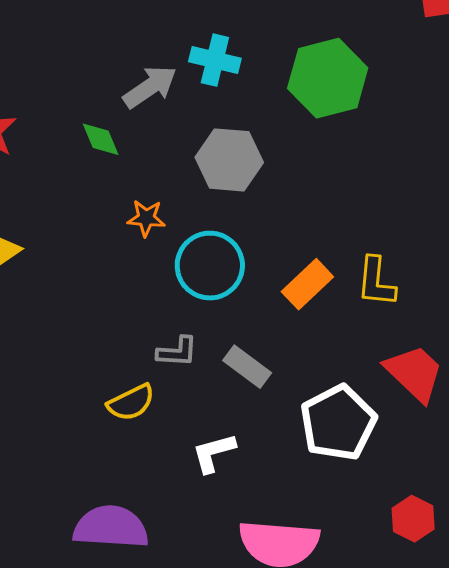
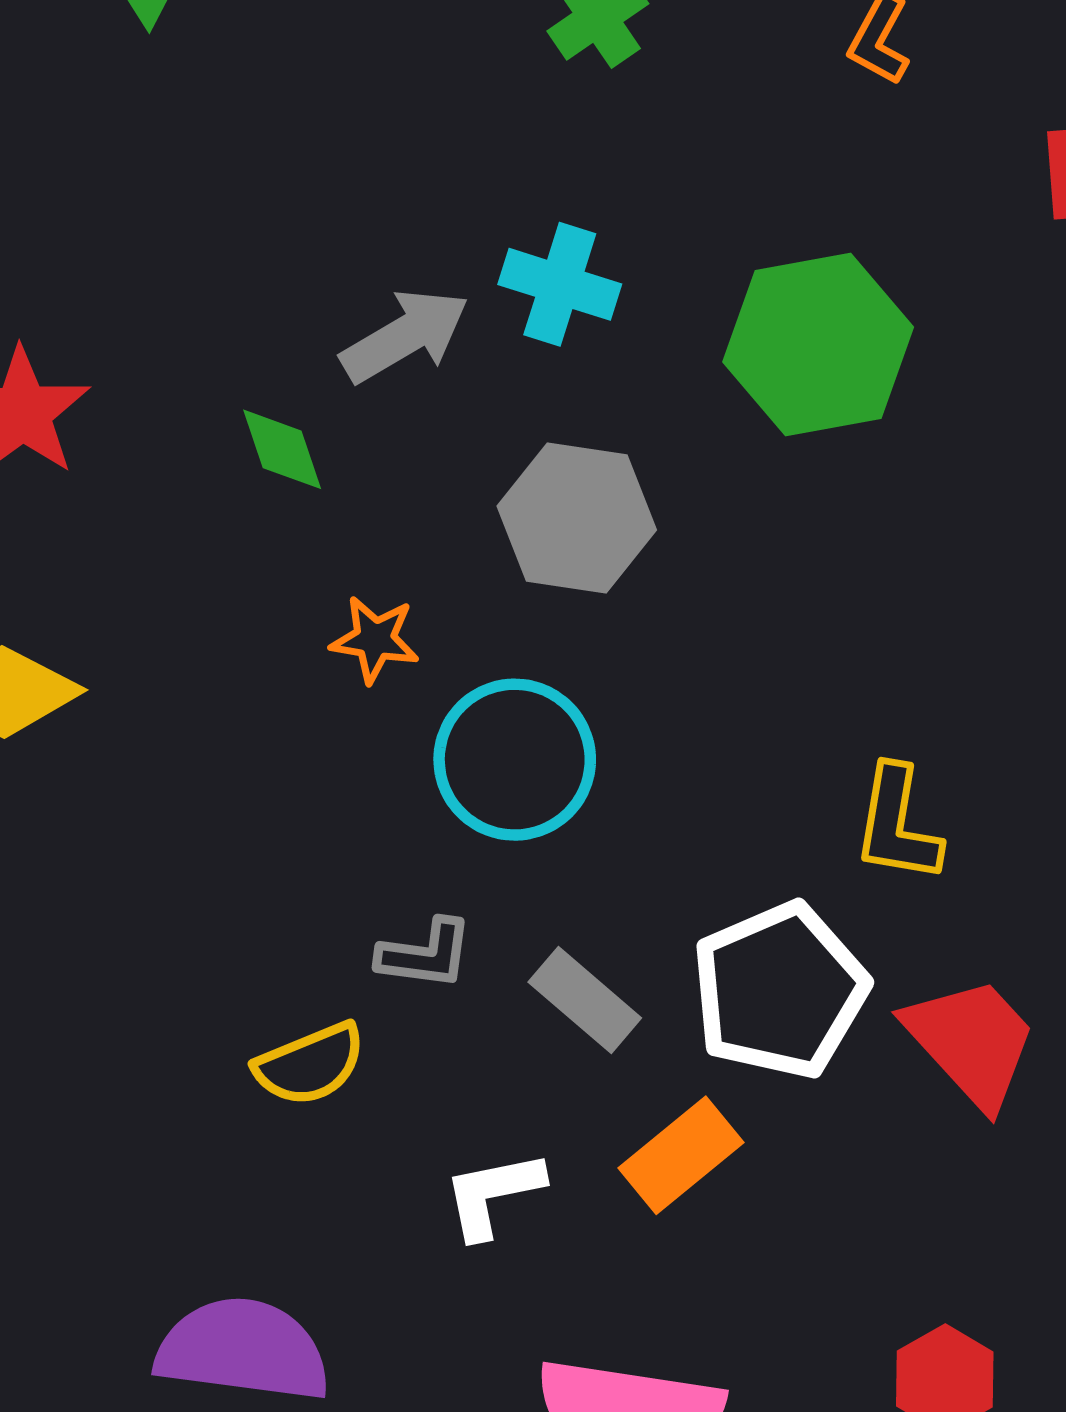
orange rectangle: (307, 284) -> (681, 1155), moved
white pentagon: (338, 423) -> (780, 991), moved

